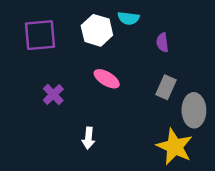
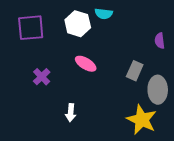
purple semicircle: (162, 42) -> (160, 41), moved

